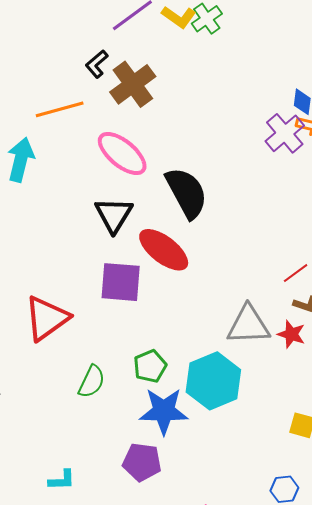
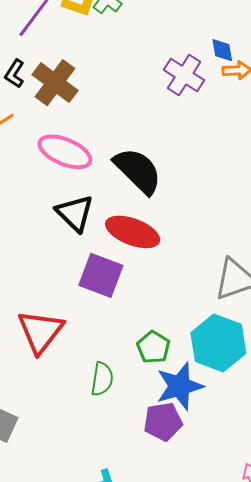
purple cross: (285, 133) -> (184, 75), moved
purple square: (121, 282) -> (101, 275), turned 33
purple pentagon: (142, 462) -> (163, 422), moved

